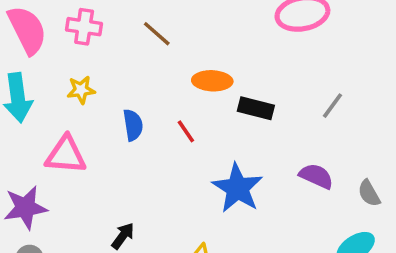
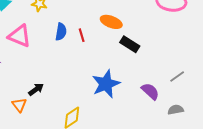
gray line: (332, 106) -> (177, 77), moved
red line: (186, 131) -> (82, 35), moved
gray semicircle: (369, 193) -> (176, 110), turned 91

